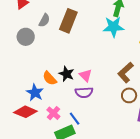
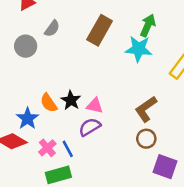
brown rectangle: (68, 21) -> (100, 30), moved
pink triangle: (86, 75) -> (95, 106), turned -40
purple semicircle: (84, 92) -> (90, 127), turned 144
blue line: (75, 119) -> (68, 149), moved

